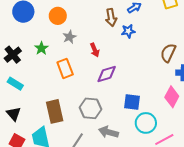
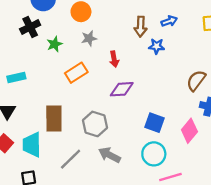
black cross: (13, 55) -> (30, 27), moved
orange rectangle: (65, 68) -> (76, 73), turned 66
cyan rectangle: (15, 84) -> (16, 77), turned -56
blue square: (132, 102) -> (154, 123), moved

